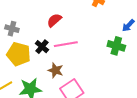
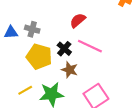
pink line: (66, 44) -> (90, 46), turned 35
brown star: (56, 70) -> (70, 70), moved

